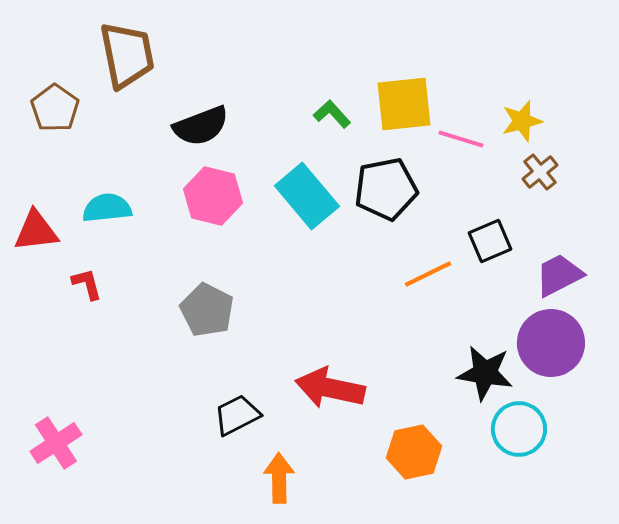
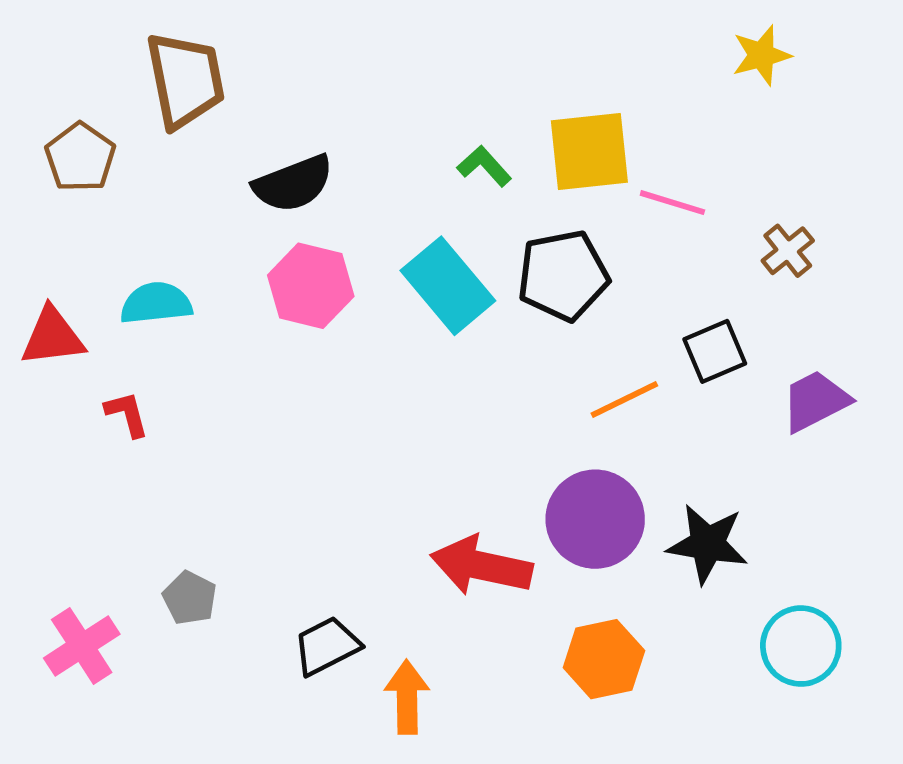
yellow star: (522, 121) -> (761, 55), moved
gray pentagon: (207, 310) -> (190, 598), moved, size x0.7
purple circle: (551, 343) -> (595, 519), moved
black trapezoid: (237, 415) -> (327, 646), moved
cyan circle: (519, 429) -> (801, 646), moved

